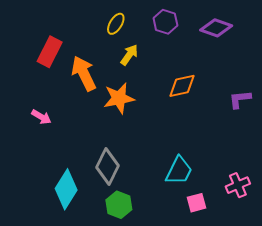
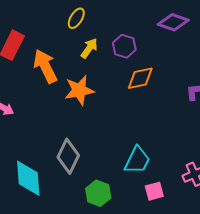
purple hexagon: (165, 22) -> (124, 46), moved
cyan diamond: (66, 189) -> (28, 178), turned -36
green hexagon: (119, 205) -> (98, 193), moved

